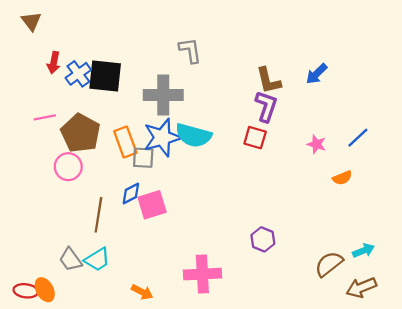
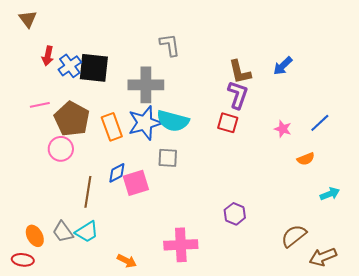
gray square: (143, 158) -> (168, 158), moved
cyan arrow: (364, 251) -> (330, 194), moved
orange ellipse: (45, 290) -> (35, 236), moved

